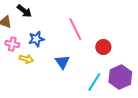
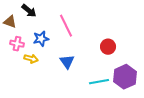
pink line: (75, 29) -> (66, 26), moved
cyan line: (94, 82) -> (99, 82), turned 48

